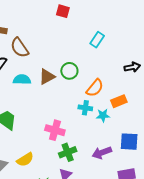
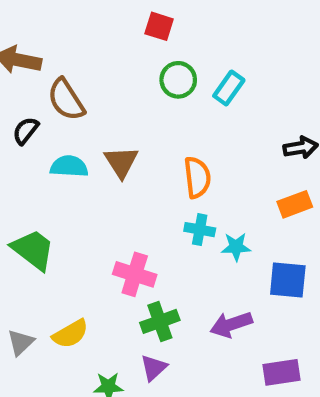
green circle: (69, 71) -> (178, 80), moved
brown triangle: (47, 77) -> (121, 162), turned -36
orange semicircle: (95, 88) -> (197, 177), moved, turned -48
orange rectangle: (119, 101) -> (295, 204), moved
blue square: (129, 142) -> (288, 280), moved

